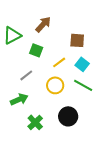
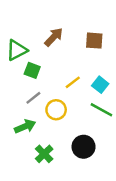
brown square: (77, 40) -> (94, 41), moved
green square: (36, 50) -> (32, 70), moved
yellow circle: (55, 85) -> (56, 110), moved

